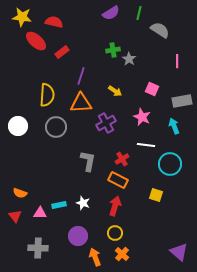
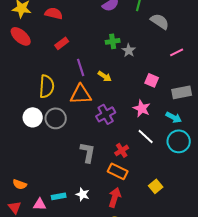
red ellipse: (36, 41) -> (21, 36), moved
pink line: (177, 61) -> (177, 52), turned 64
purple line: (81, 76) -> (81, 67), turned -36
yellow arrow: (115, 91) -> (105, 76), moved
white circle: (18, 126) -> (33, 117), moved
cyan arrow: (174, 126) -> (174, 117), turned 140
white line: (146, 145) -> (146, 136), turned 36
cyan circle: (170, 164) -> (179, 141), moved
yellow square: (156, 195) -> (156, 186), turned 32

